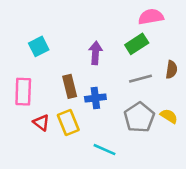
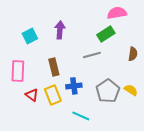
purple arrow: (95, 53) -> (60, 30), moved
gray line: (141, 79) -> (92, 55), moved
blue cross: (95, 98) -> (74, 86), moved

